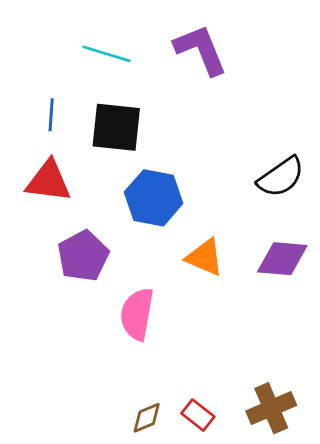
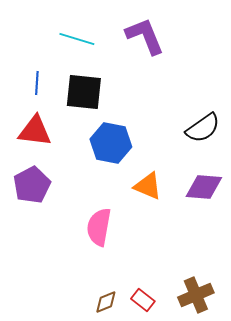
purple pentagon: (83, 256) -> (32, 185), moved

